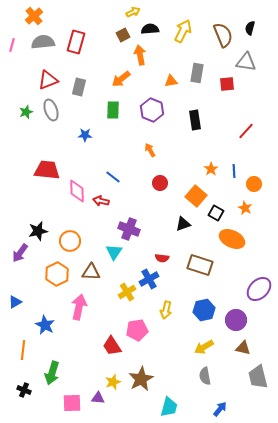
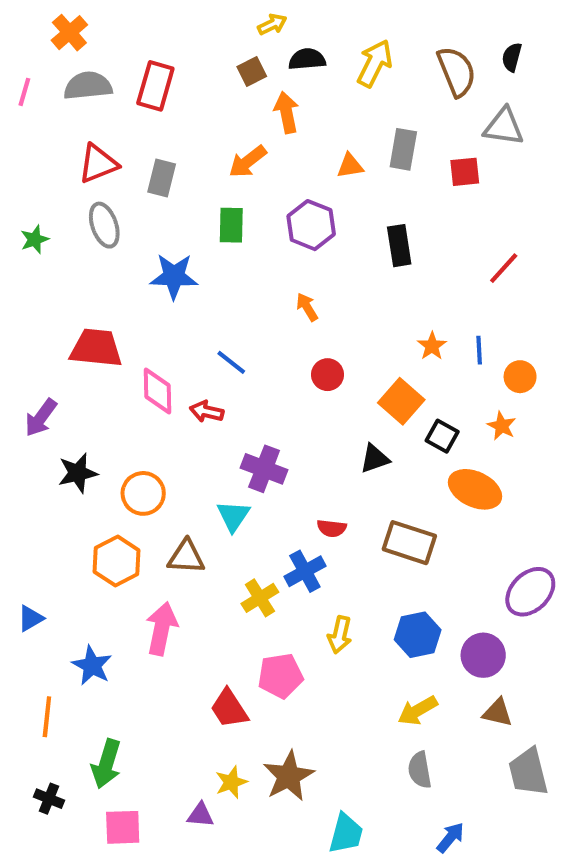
green star: (26, 112) -> (35, 239), moved
blue star: (85, 135) -> (174, 276), size x1.6
purple arrow: (20, 253) -> (41, 418), moved
pink square: (72, 403) -> (123, 827), moved

